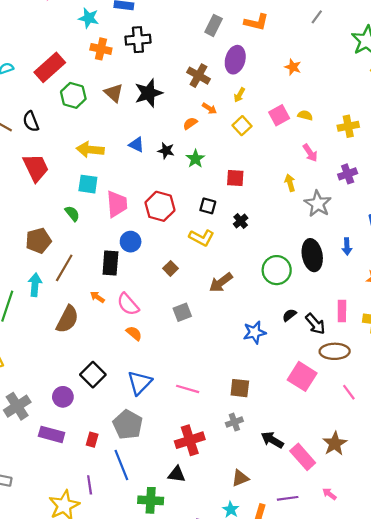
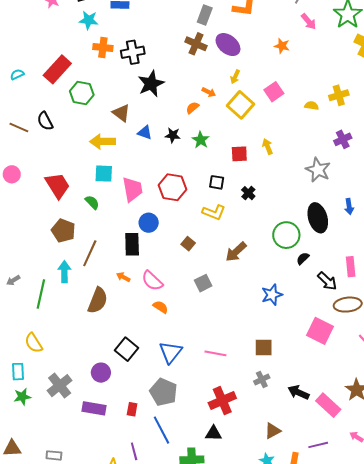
black cross: (138, 40) -> (133, 52), moved
purple ellipse: (235, 60) -> (228, 45), turned -60
brown cross: (198, 76) -> (196, 44), moved
brown triangle: (114, 93) -> (121, 113), moved
yellow semicircle: (305, 115) -> (312, 106), moved
yellow square: (242, 126) -> (241, 105), size x1.5
pink arrow: (310, 153) -> (309, 22), moved
red trapezoid: (36, 168) -> (57, 185), moved
yellow arrow: (290, 183) -> (268, 147), moved
brown pentagon: (38, 241) -> (63, 231), turned -30
black semicircle: (289, 315) -> (303, 258), moved

